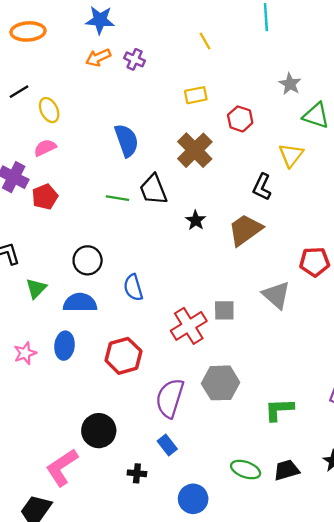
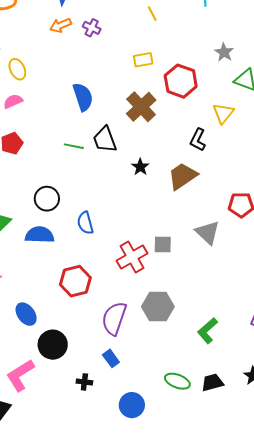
red hexagon: (240, 119) -> (181, 81), size x1.5
blue ellipse: (65, 346) -> (26, 314), moved, turned -45
green L-shape: (279, 410) -> (207, 331), turned -40

